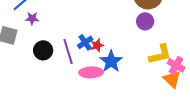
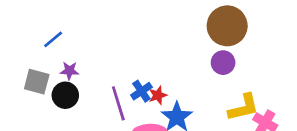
purple star: (32, 18) -> (69, 71), moved
black circle: (43, 50) -> (65, 95), moved

